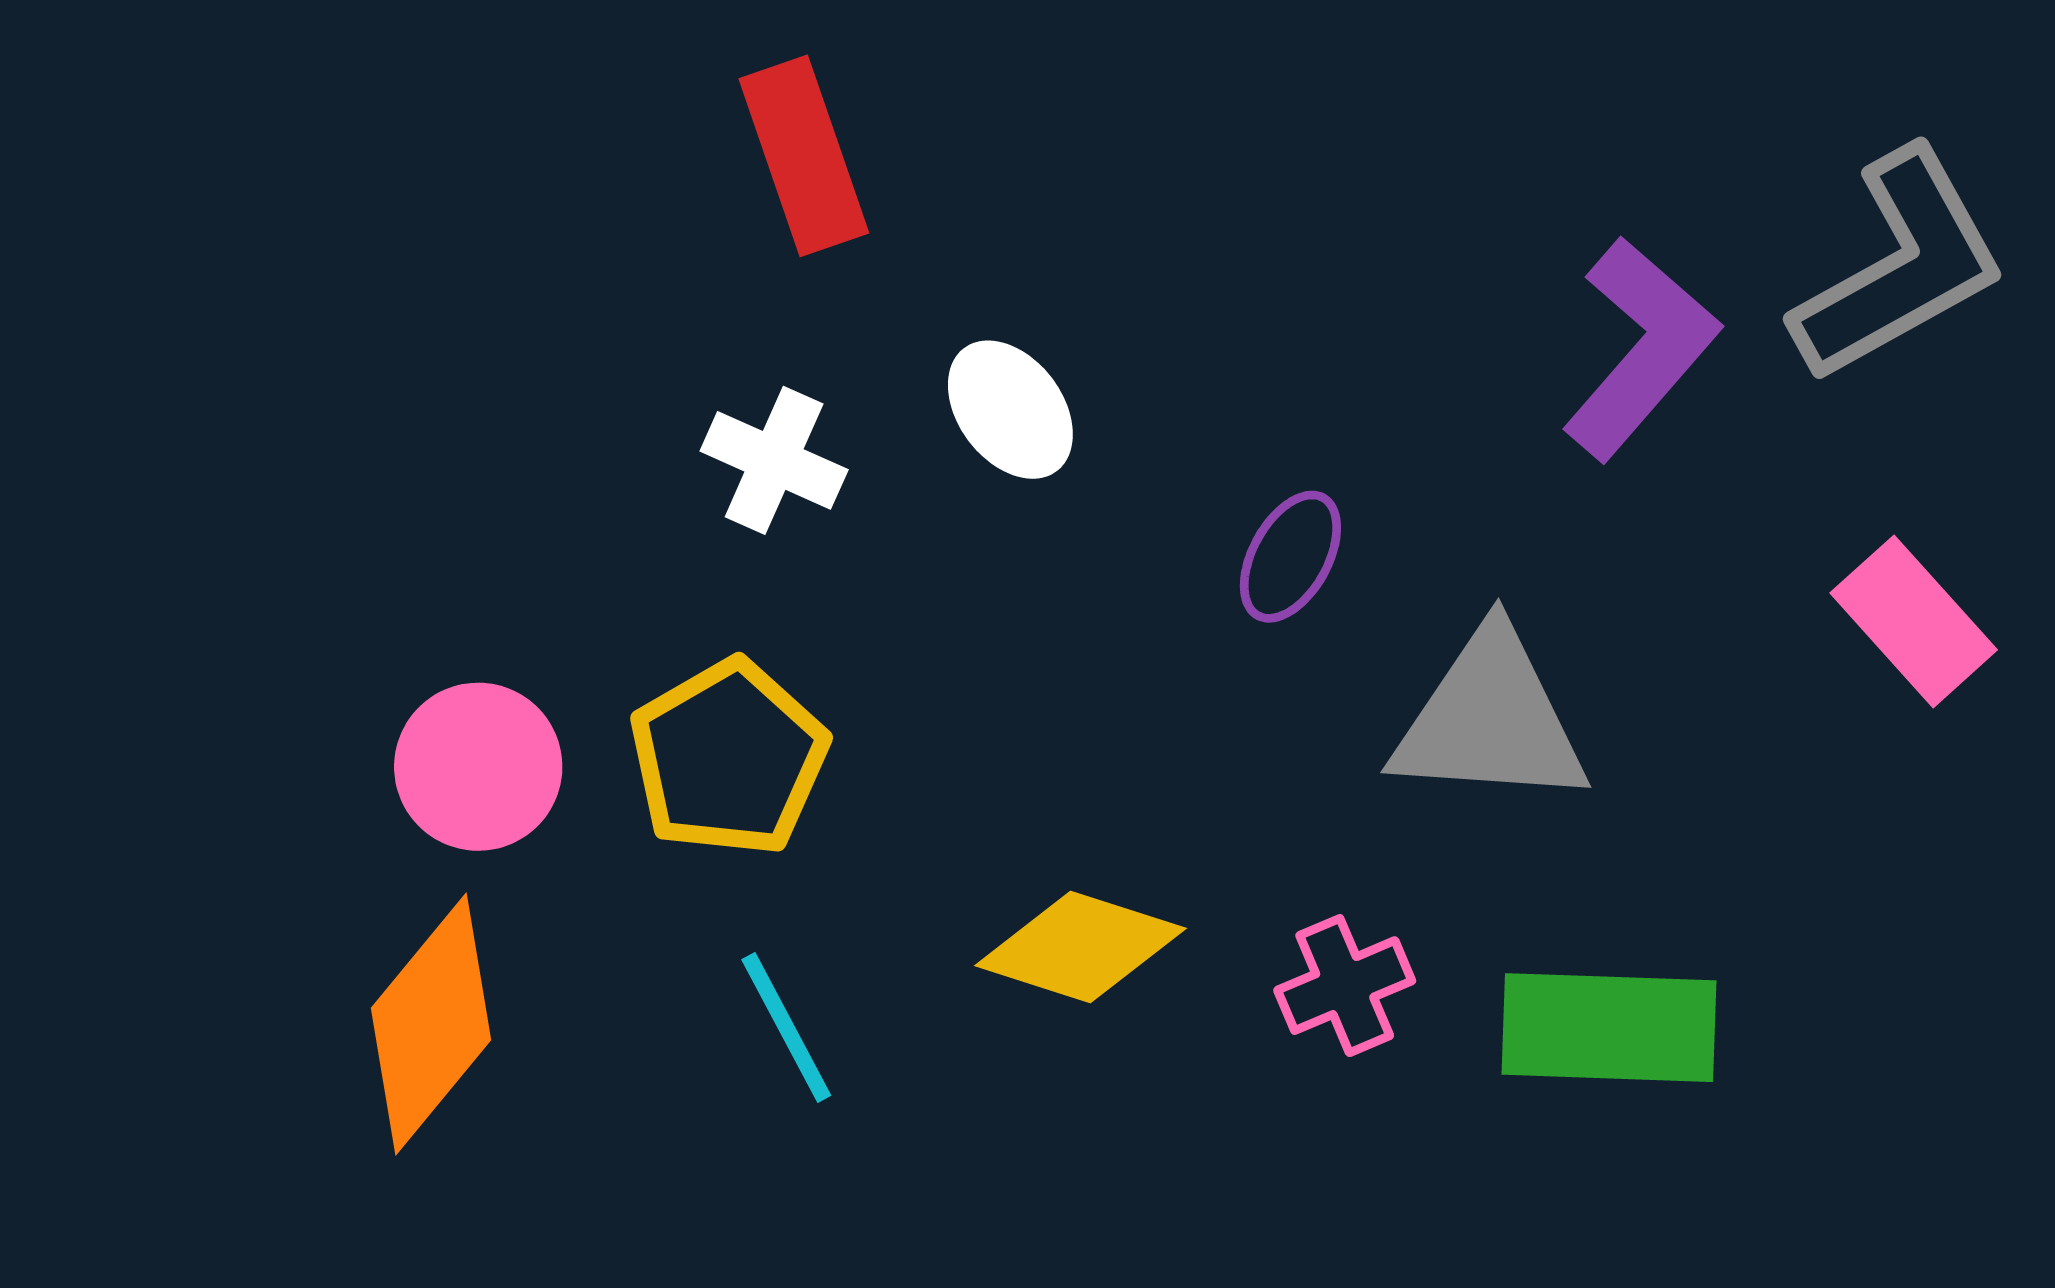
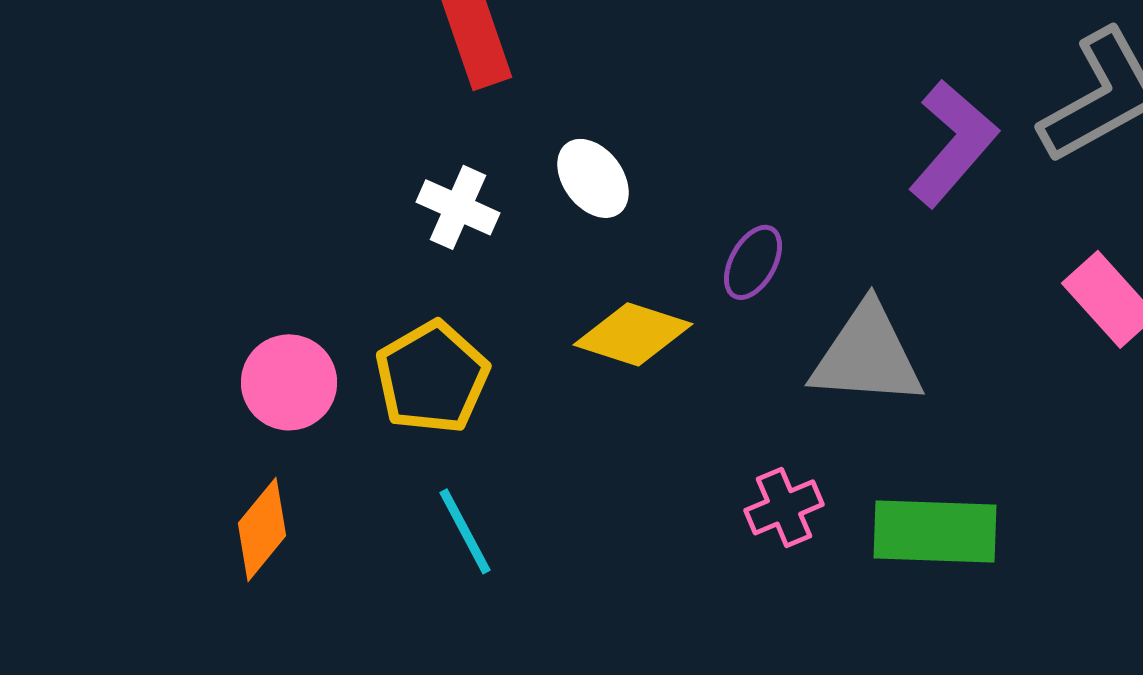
yellow diamond: (1080, 947) -> (633, 334), moved
orange diamond: (431, 1024) -> (262, 529), size x0.7

